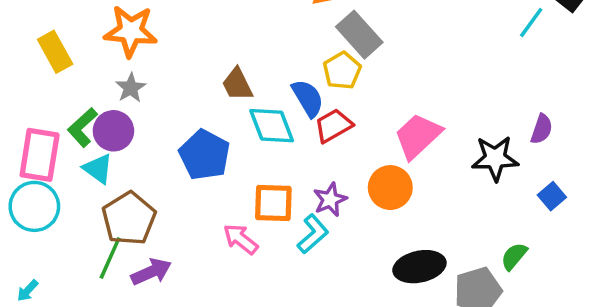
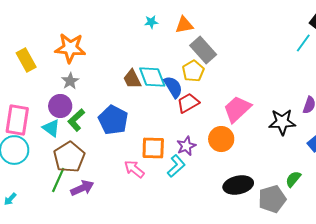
cyan diamond: (272, 126) -> (152, 77), moved
green L-shape: (83, 127) -> (76, 120), moved

